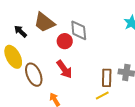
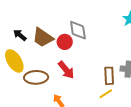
brown trapezoid: (44, 22) -> (43, 38), moved
brown ellipse: (34, 75) -> (36, 77), turned -65

